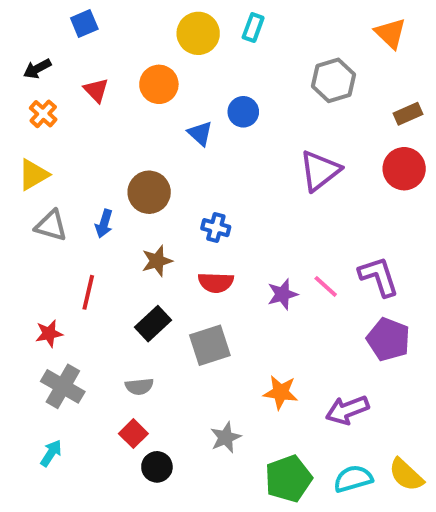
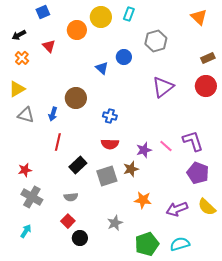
gray hexagon: (334, 80) -> (156, 41), moved
orange circle: (159, 84) -> (77, 30), moved
brown star: (157, 261) -> (131, 169), moved
red line: (88, 292) -> (58, 142), moved
yellow semicircle: (406, 475) -> (207, 207), moved

